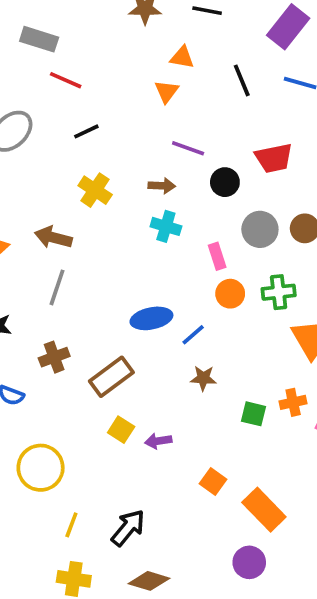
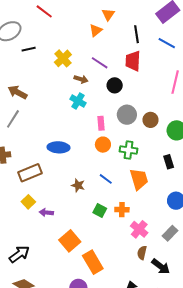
orange triangle: (182, 57) -> (108, 14), turned 40
black line: (86, 131) -> (29, 49), moved
red trapezoid: (274, 158) -> (133, 61), moved, turned 90
yellow cross: (95, 190) -> (63, 58), moved
blue line: (193, 335) -> (106, 179), moved, turned 64
orange square: (213, 482) -> (70, 241), size x1.5

